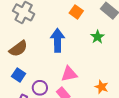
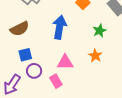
blue square: (19, 75) -> (25, 55), moved, turned 32
orange star: (102, 87) -> (95, 56), moved

